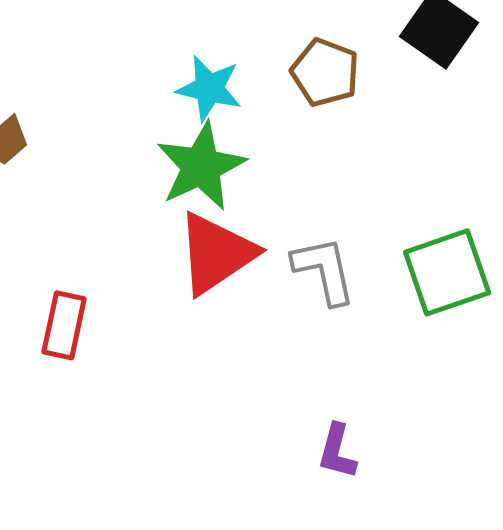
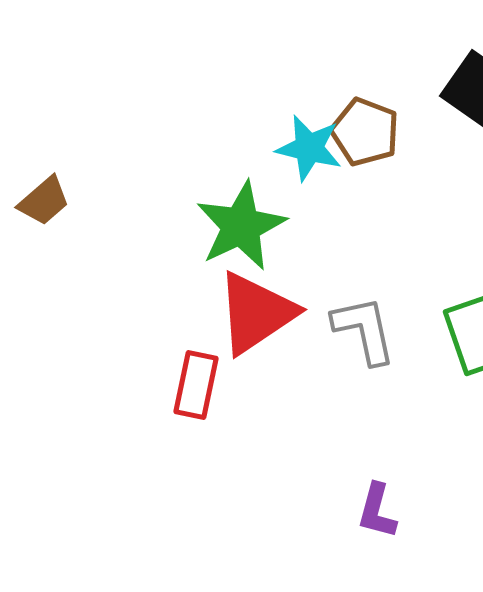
cyan star: (209, 88) -> (309, 148), moved
red rectangle: (64, 325) -> (196, 385), moved

